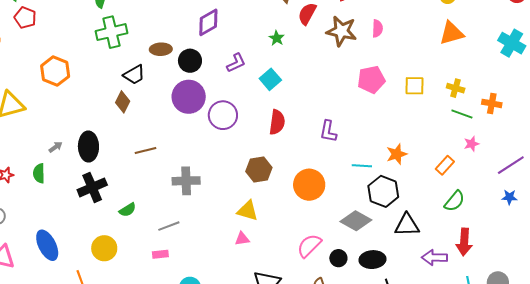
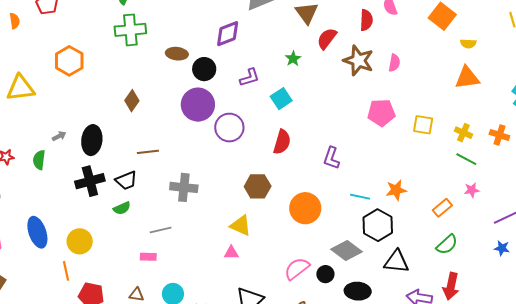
black trapezoid: (134, 75) -> (126, 181), moved
orange cross: (492, 103) -> (499, 135), moved
yellow circle: (104, 248) -> (80, 241), moved
black circle: (338, 258) -> (325, 274), moved

